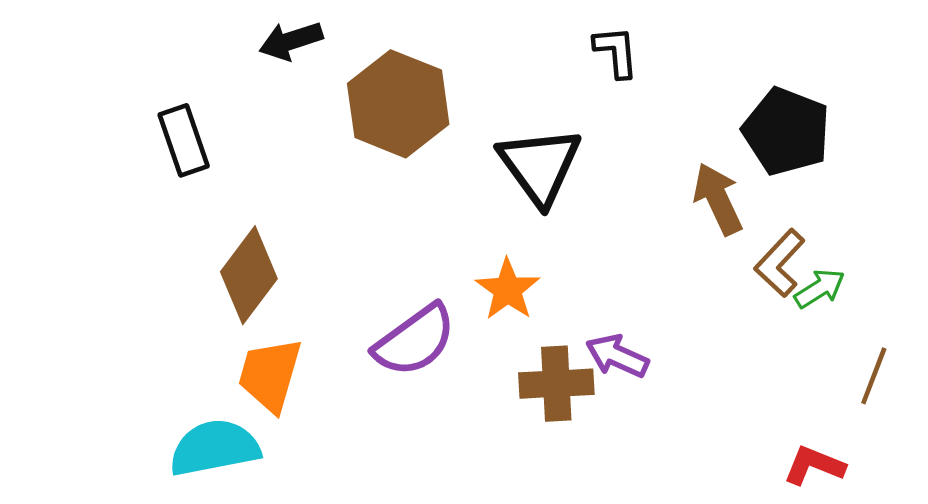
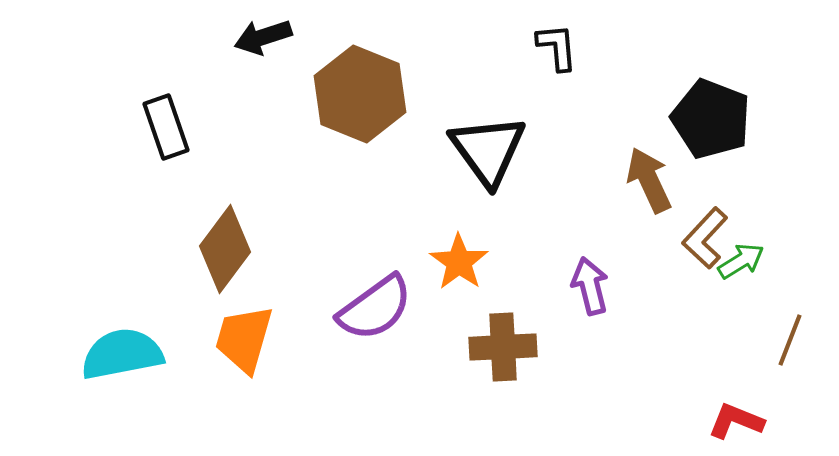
purple arrow: (617, 356) -> (590, 286), moved, turned 52
cyan semicircle: (215, 448) -> (122, 354), moved

